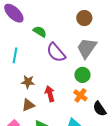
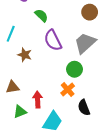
brown star: (28, 82) -> (25, 55), moved
red arrow: (50, 94) -> (38, 100), moved

